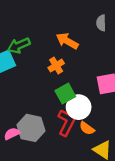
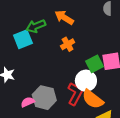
orange arrow: (67, 41) -> (64, 17), moved
green square: (65, 94) -> (94, 64), moved
orange semicircle: (87, 128) -> (93, 99), size x1.6

